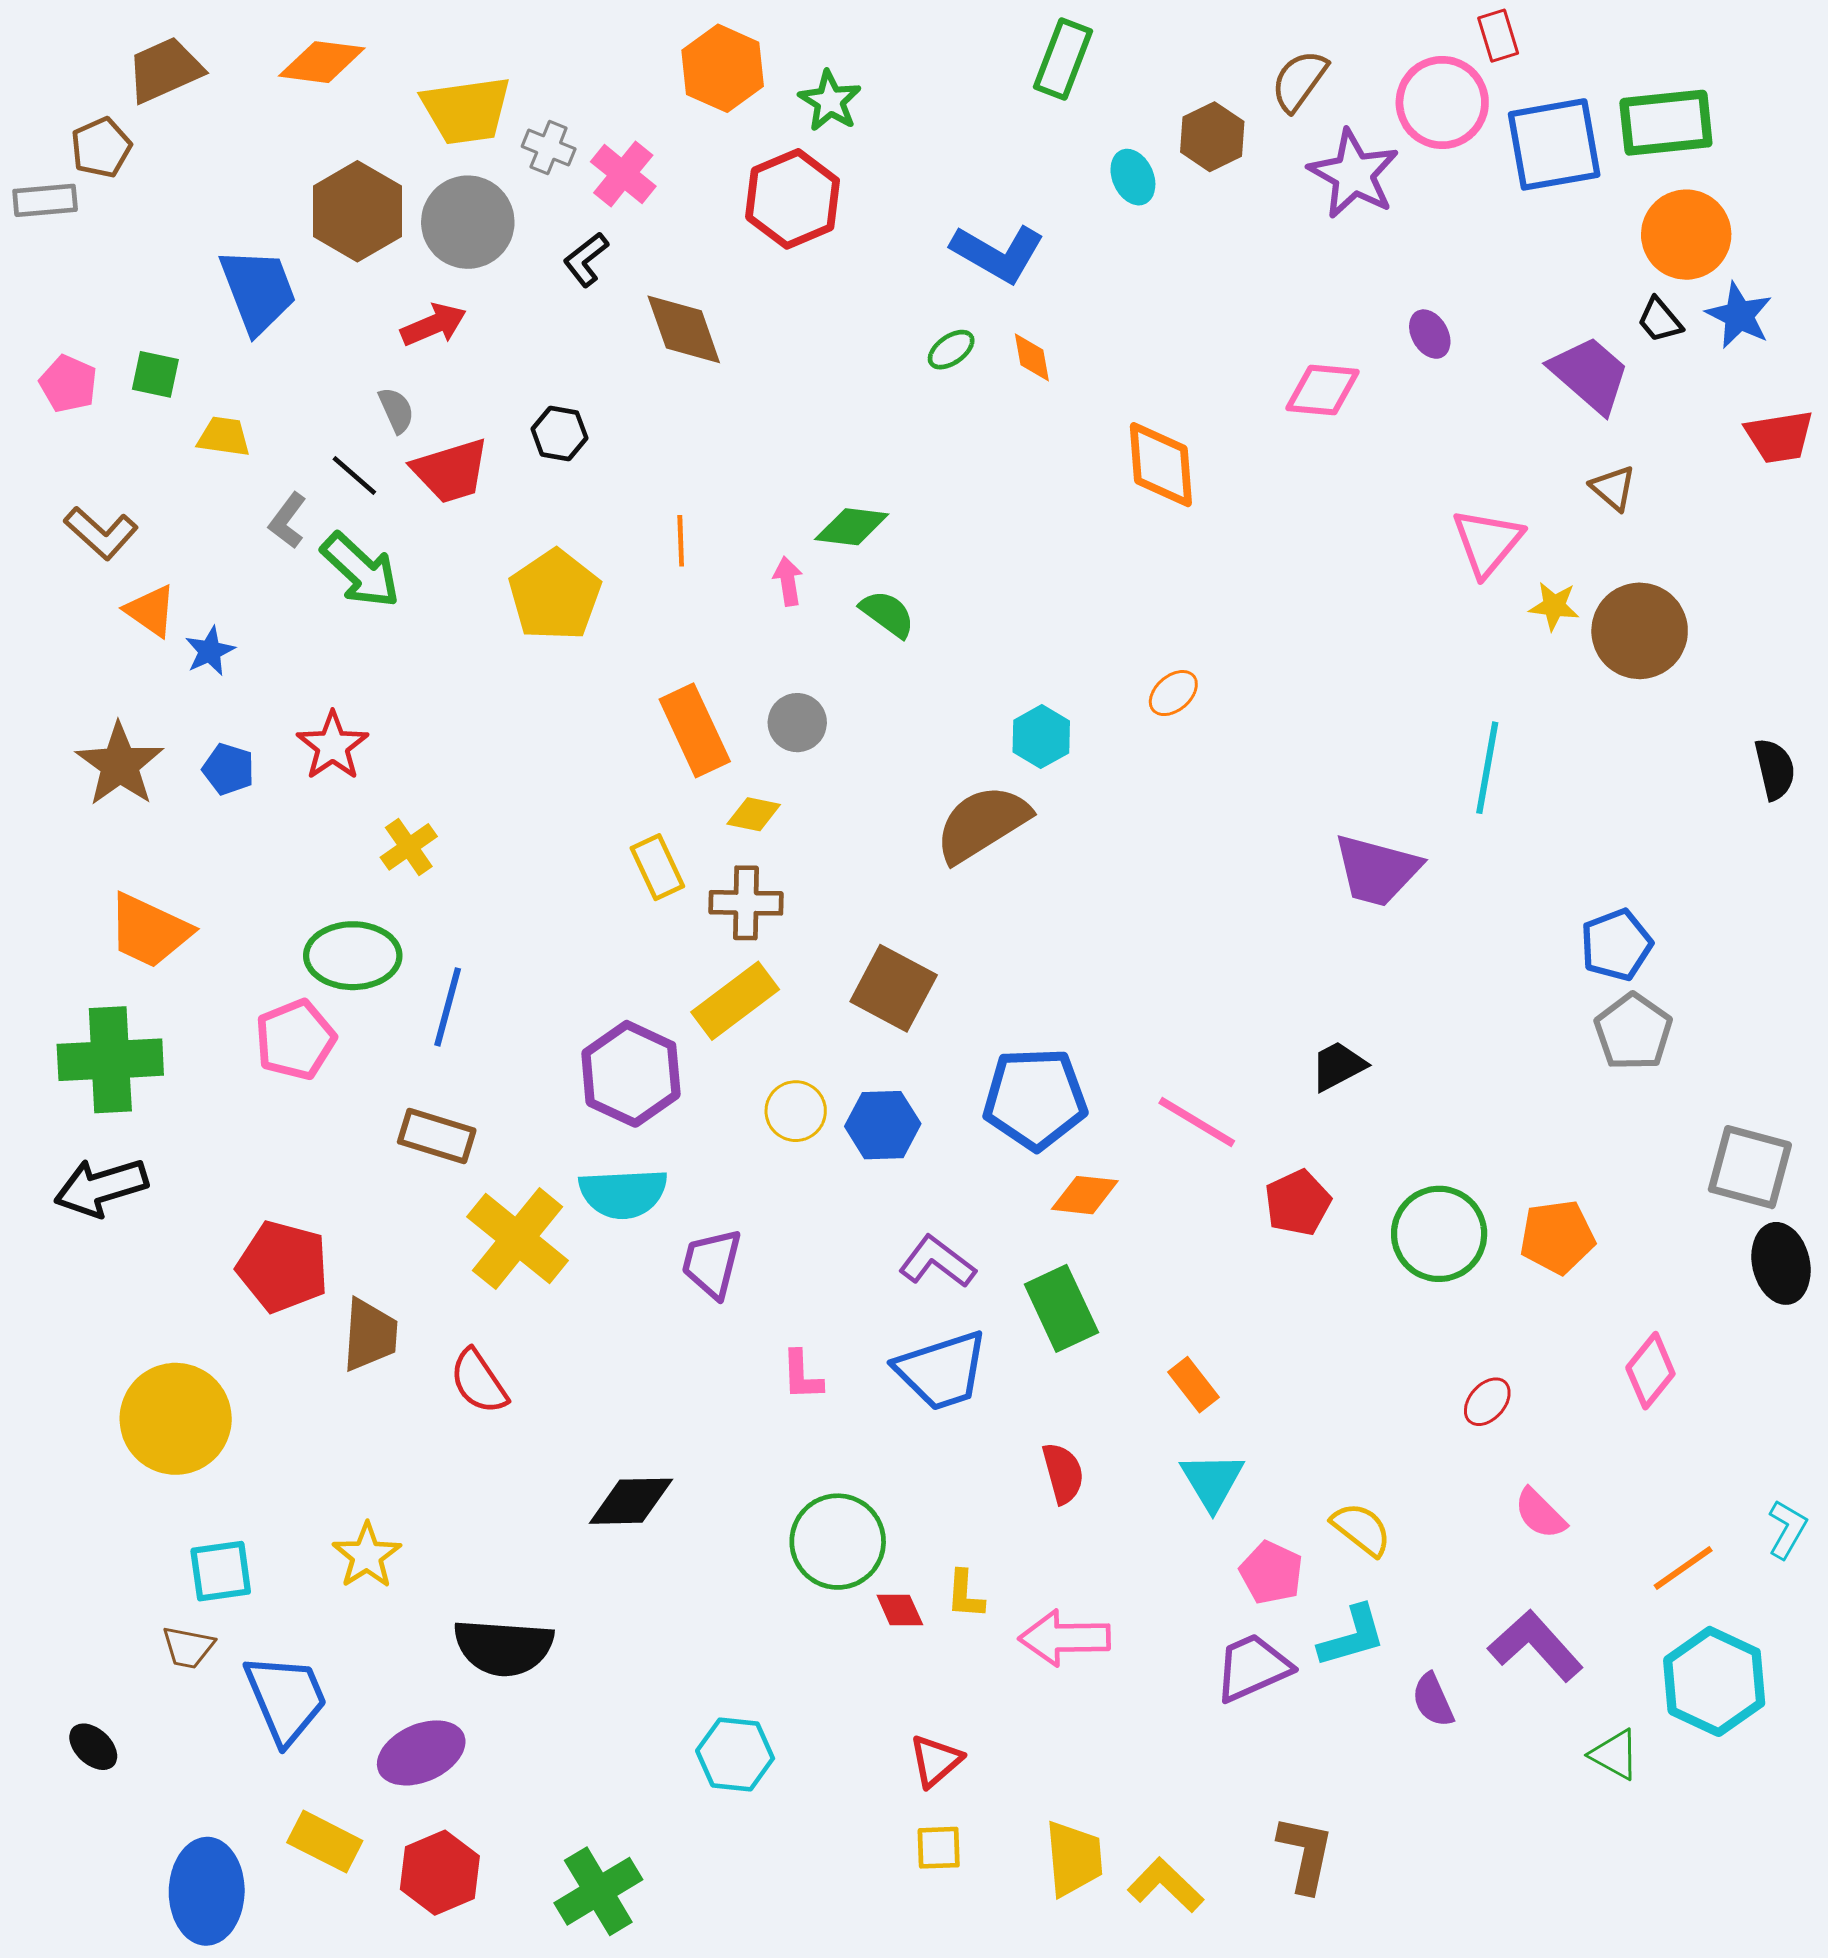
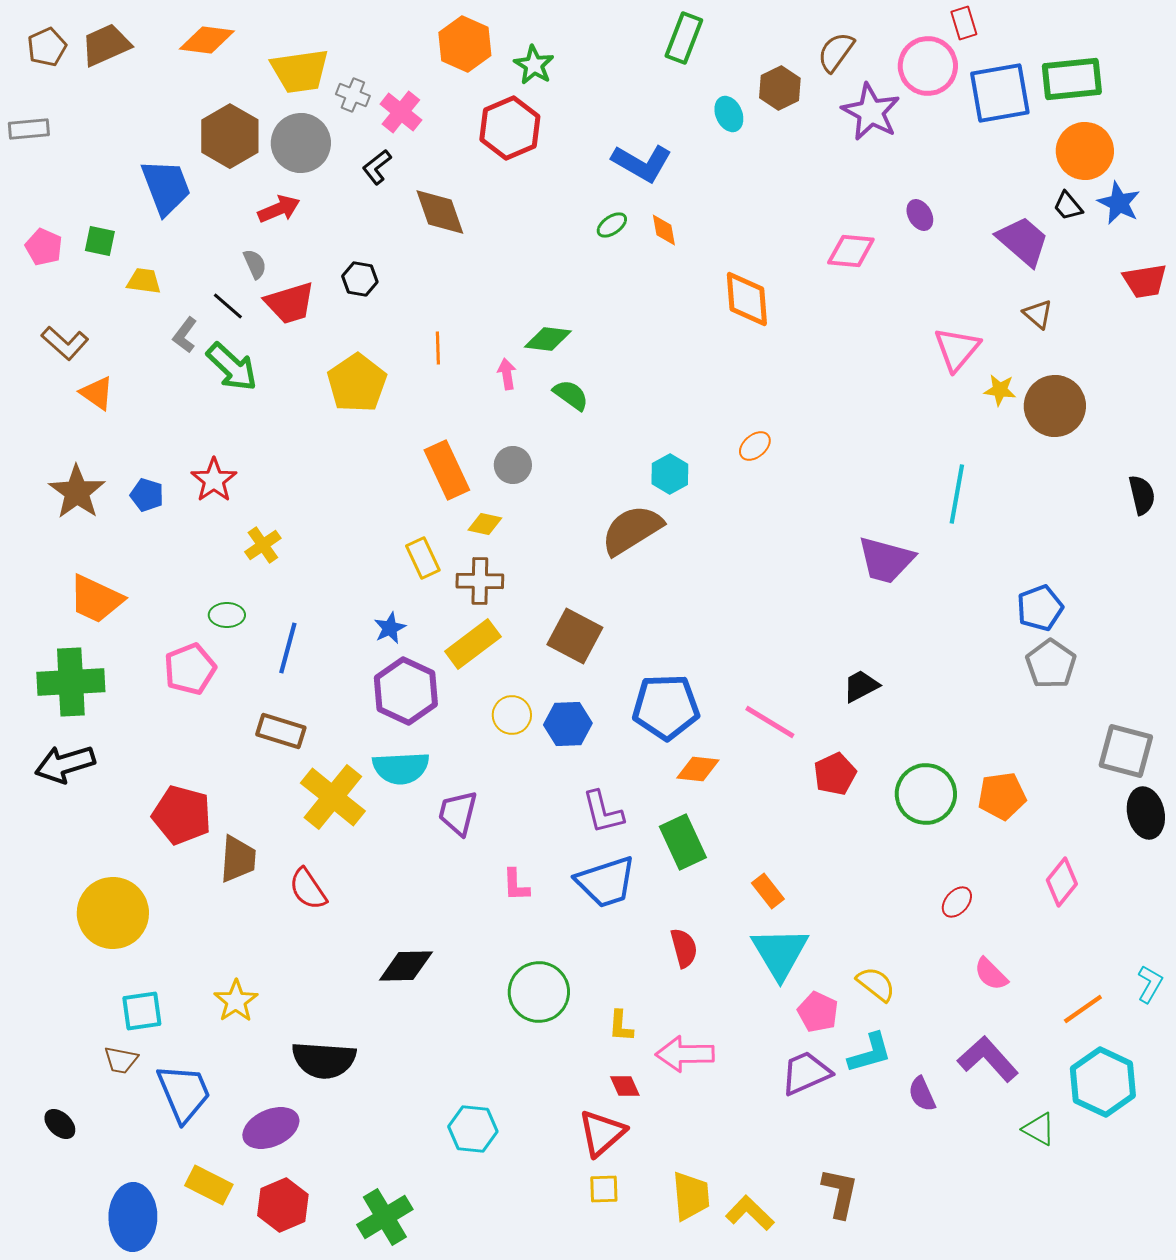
brown pentagon: (101, 148) -> (47, 47), moved
blue star: (210, 651) -> (390, 628), moved
green ellipse: (353, 956) -> (227, 615), size x0.6
purple L-shape: (937, 1262) -> (603, 812), turned -141
cyan triangle: (1212, 1481) -> (780, 953), size x1.4
red diamond: (900, 1610) -> (625, 1086), moved
red triangle: (936, 1761) -> (602, 1133), size x1.4

